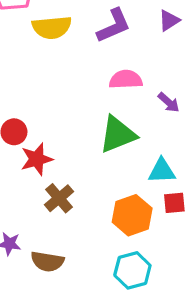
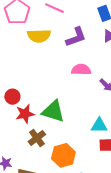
green triangle: (118, 135) -> (53, 111), moved, turned 35
orange hexagon: (132, 215) -> (63, 155), moved

